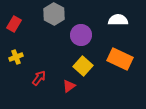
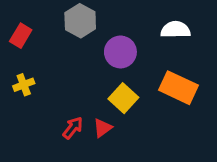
red arrow: (39, 78) -> (73, 128), moved

